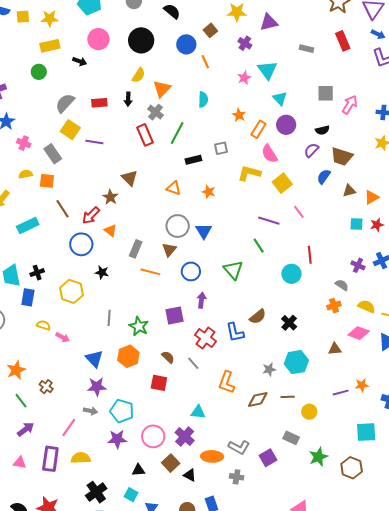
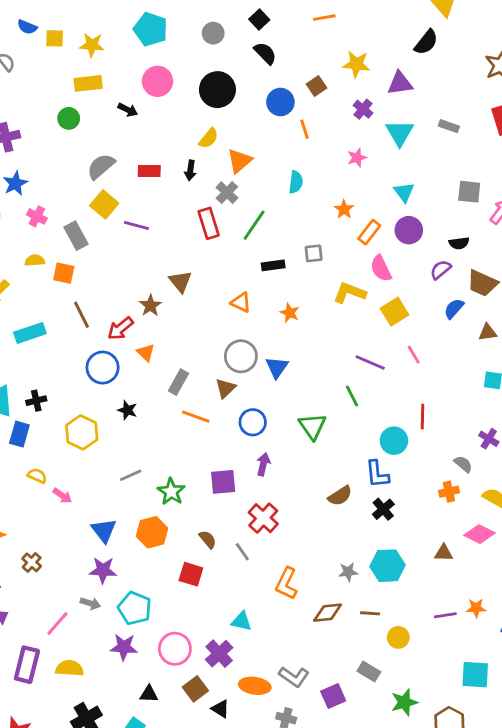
cyan triangle: (267, 70) -> (400, 133), moved
gray line: (109, 318) -> (131, 475), turned 56
blue L-shape: (235, 332) -> (377, 474), moved

